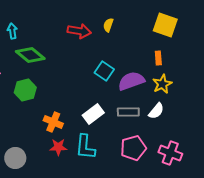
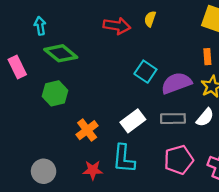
orange cross: (53, 122) -> (87, 130), turned 30
red star: (58, 147) -> (93, 170), moved

